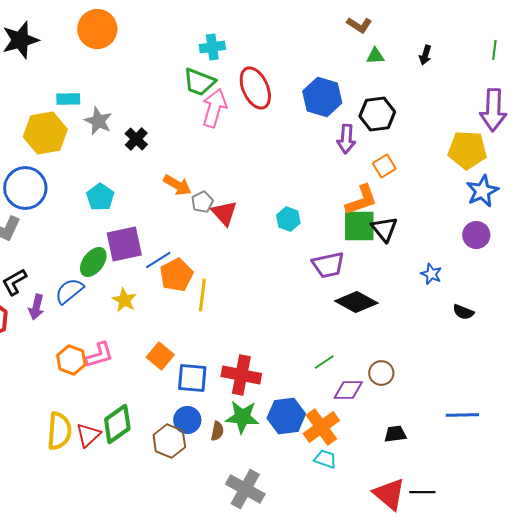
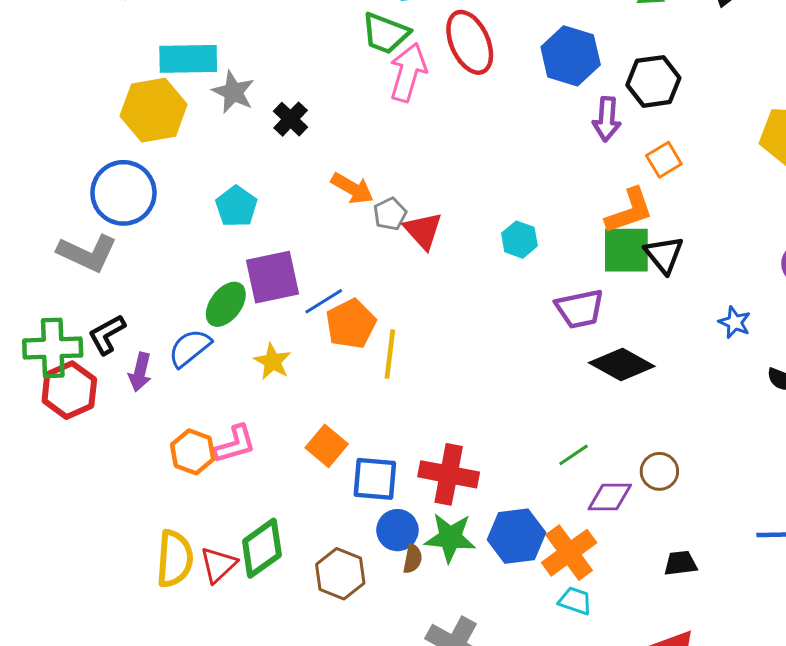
cyan rectangle: (68, 99) -> (188, 59), size x1.6
blue circle: (187, 420) -> (397, 530), moved

